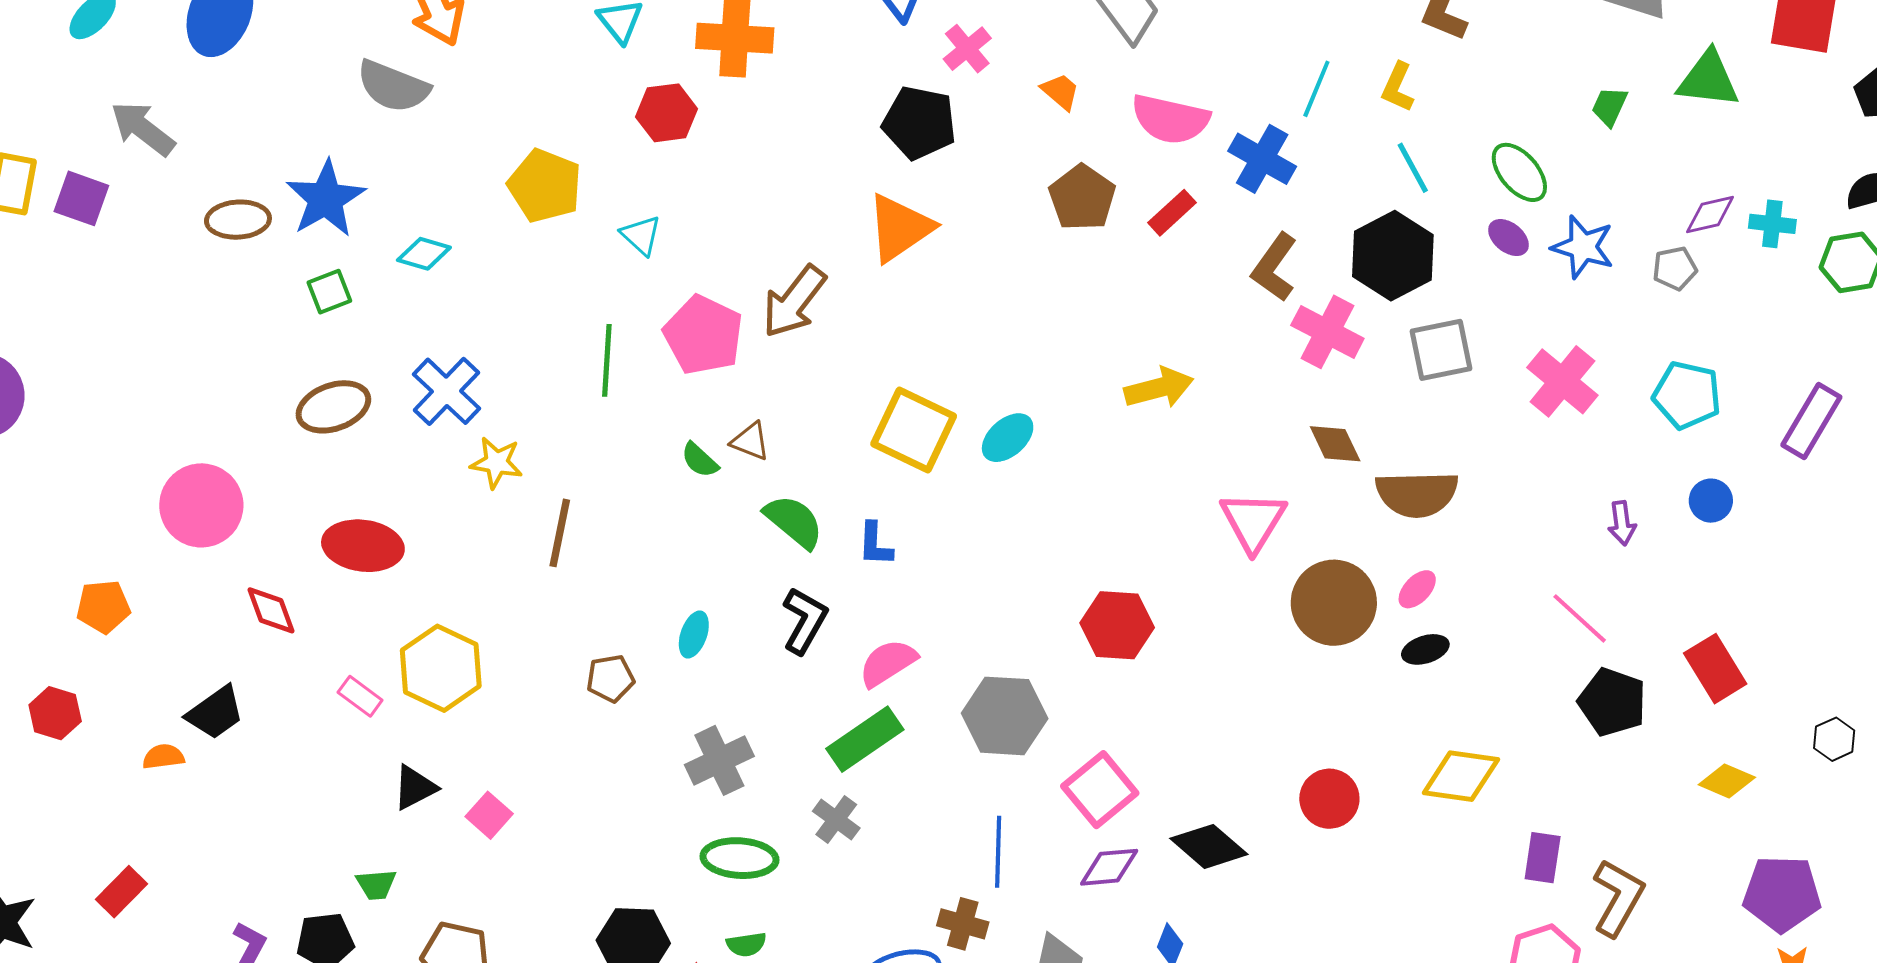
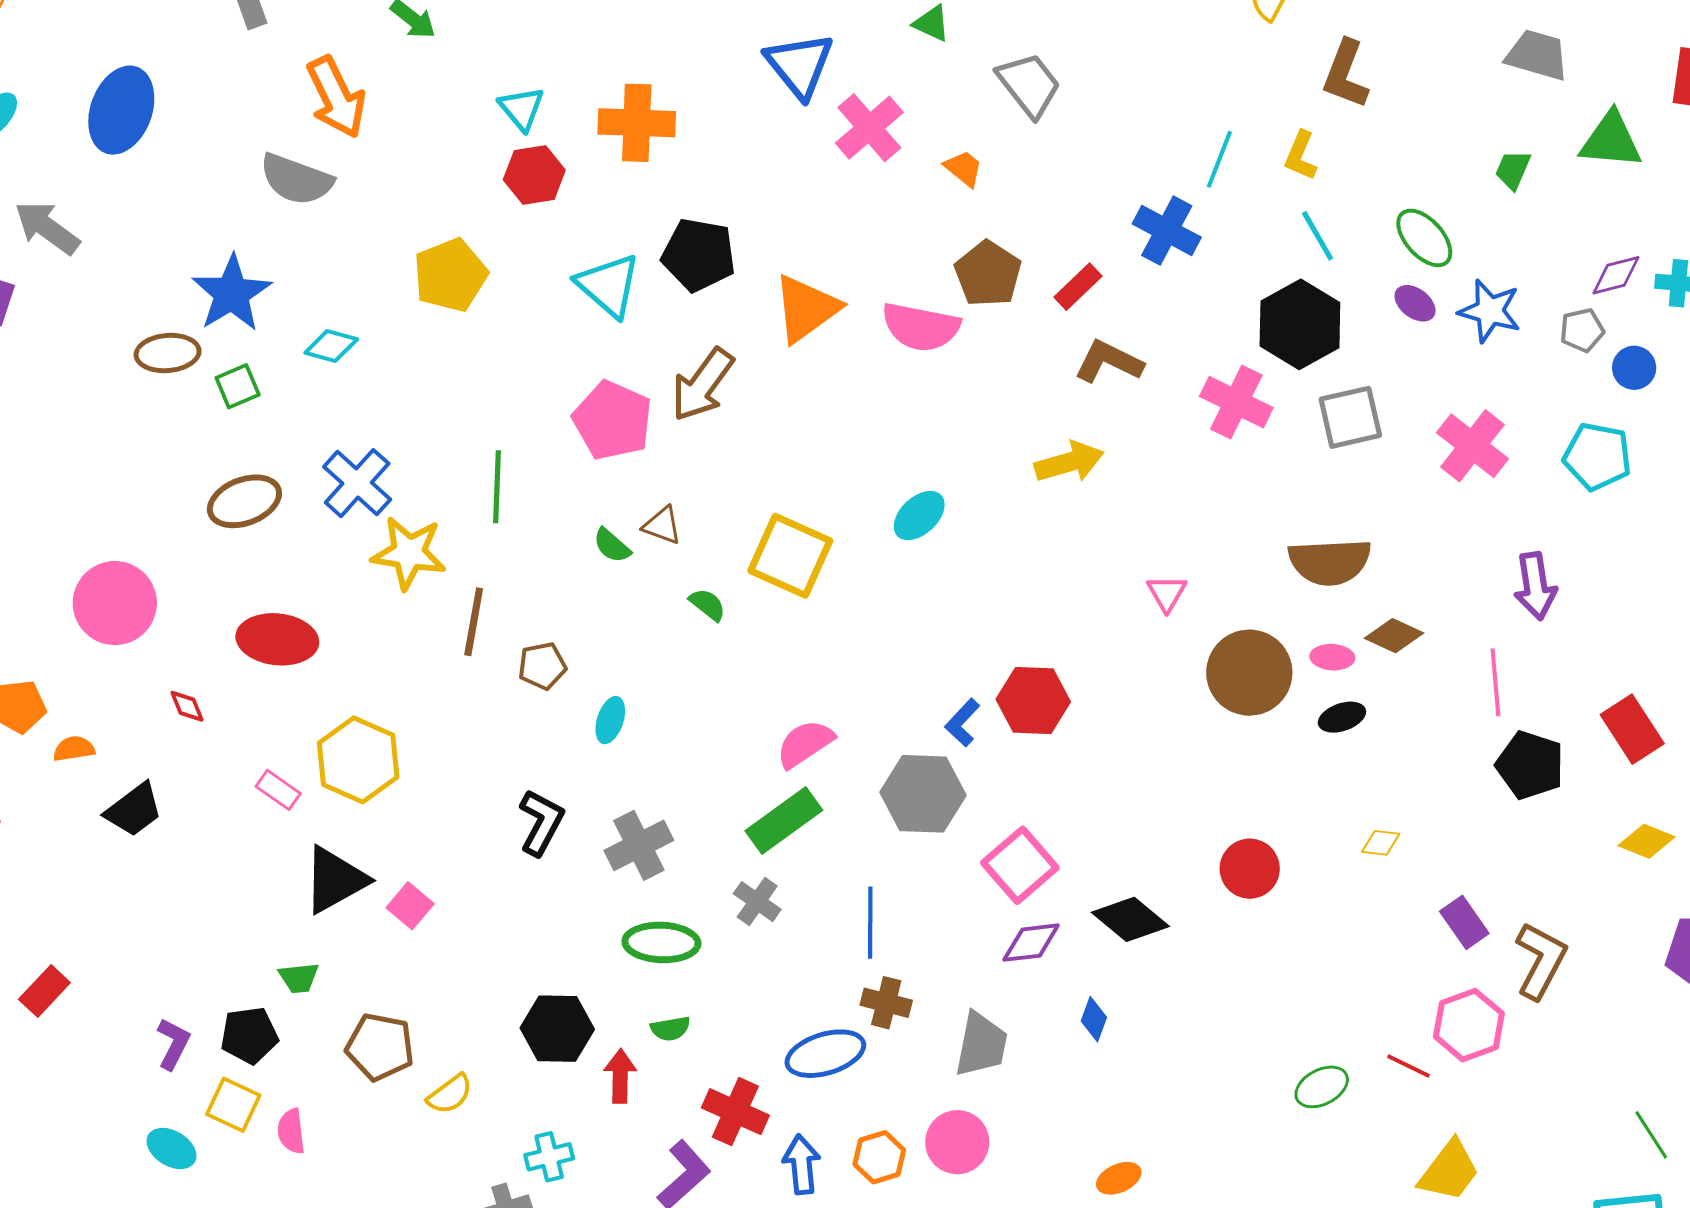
pink cross: (967, 49) -> (869, 128), size x1.4
red hexagon: (667, 113) -> (534, 175), moved
pink semicircle: (1170, 119) -> (921, 327), moved
black pentagon: (919, 123) -> (699, 255), moved
yellow pentagon: (545, 186) -> (450, 275), turned 30
brown ellipse: (238, 220) -> (168, 353), moved
cyan triangle: (641, 235) -> (608, 285), moved, size x1.6
brown L-shape: (1274, 267) -> (1109, 362), moved, turned 82
green line: (607, 360) -> (497, 487), moved
yellow square: (914, 430) -> (790, 556), moved
brown diamond: (1335, 444) -> (1394, 636), moved, turned -38
yellow star: (496, 463) -> (409, 553), size x1.4
blue circle: (1711, 501) -> (1634, 368), moved
green semicircle: (794, 521) -> (708, 605), size x0.6
pink triangle: (1253, 521) -> (1167, 593), size x0.6
purple arrow: (1622, 523) -> (1535, 586), size x1.5
blue L-shape: (875, 544) -> (962, 723), moved, turned 42
pink ellipse: (1417, 589) -> (1332, 657), turned 51
red diamond: (271, 610) -> (187, 706), size x0.7
pink line: (1580, 618) -> (1495, 682), turned 44
black L-shape: (805, 621) -> (541, 822), moved
brown pentagon: (610, 678) -> (542, 666), moved
orange semicircle: (163, 757) -> (74, 749), moved
yellow diamond: (1461, 776) -> (1381, 843), size x0.5
black triangle: (415, 788) -> (335, 880), size x1.5
blue line: (998, 852) -> (870, 923), moved
purple rectangle: (1543, 858) -> (1464, 922), turned -42

